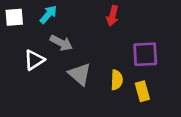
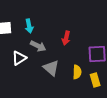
cyan arrow: (48, 14) -> (29, 26), turned 128
red arrow: (112, 16) -> (66, 38), moved

